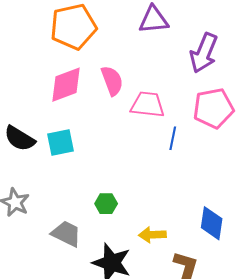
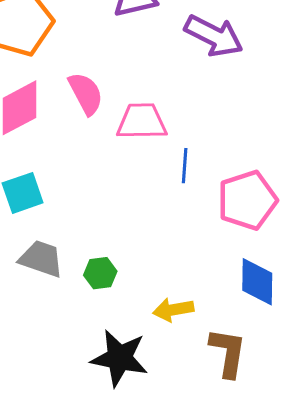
purple arrow: (204, 53) -> (214, 36), turned -78
pink pentagon: (213, 108) -> (247, 200), moved
gray trapezoid: (66, 234) -> (41, 259), moved

